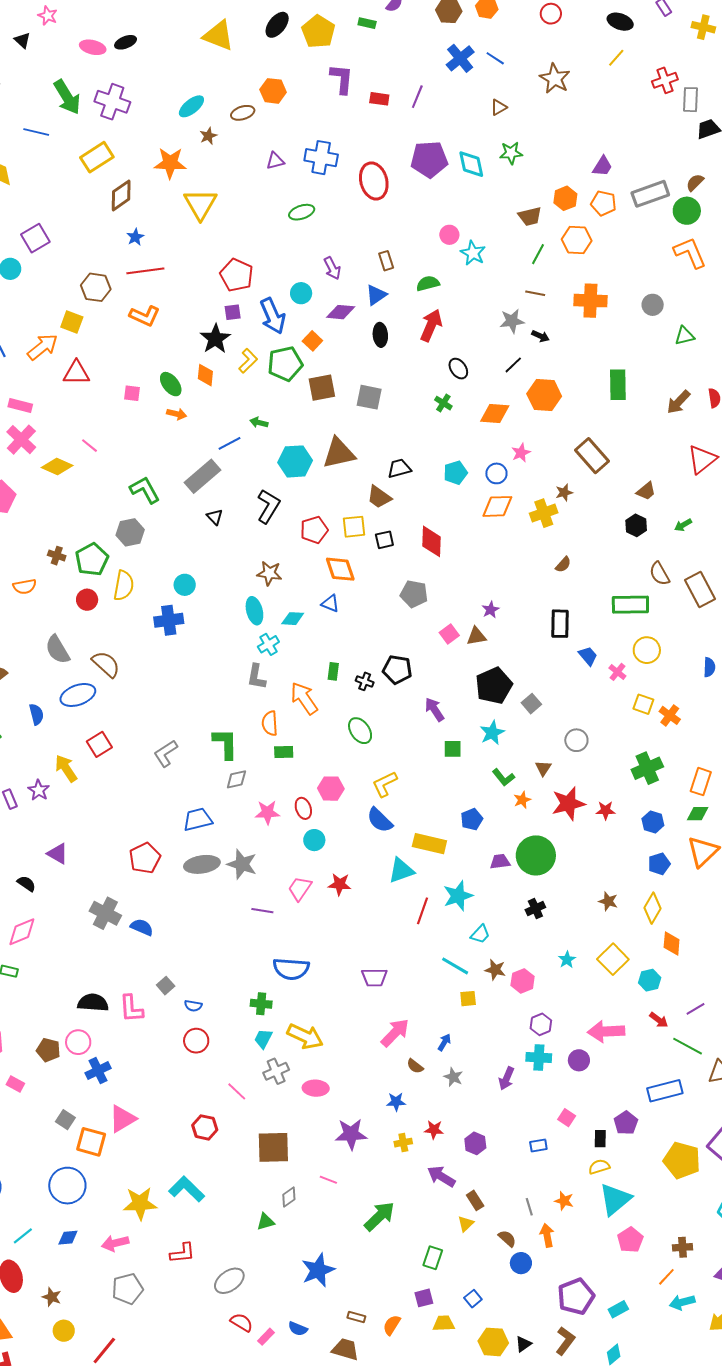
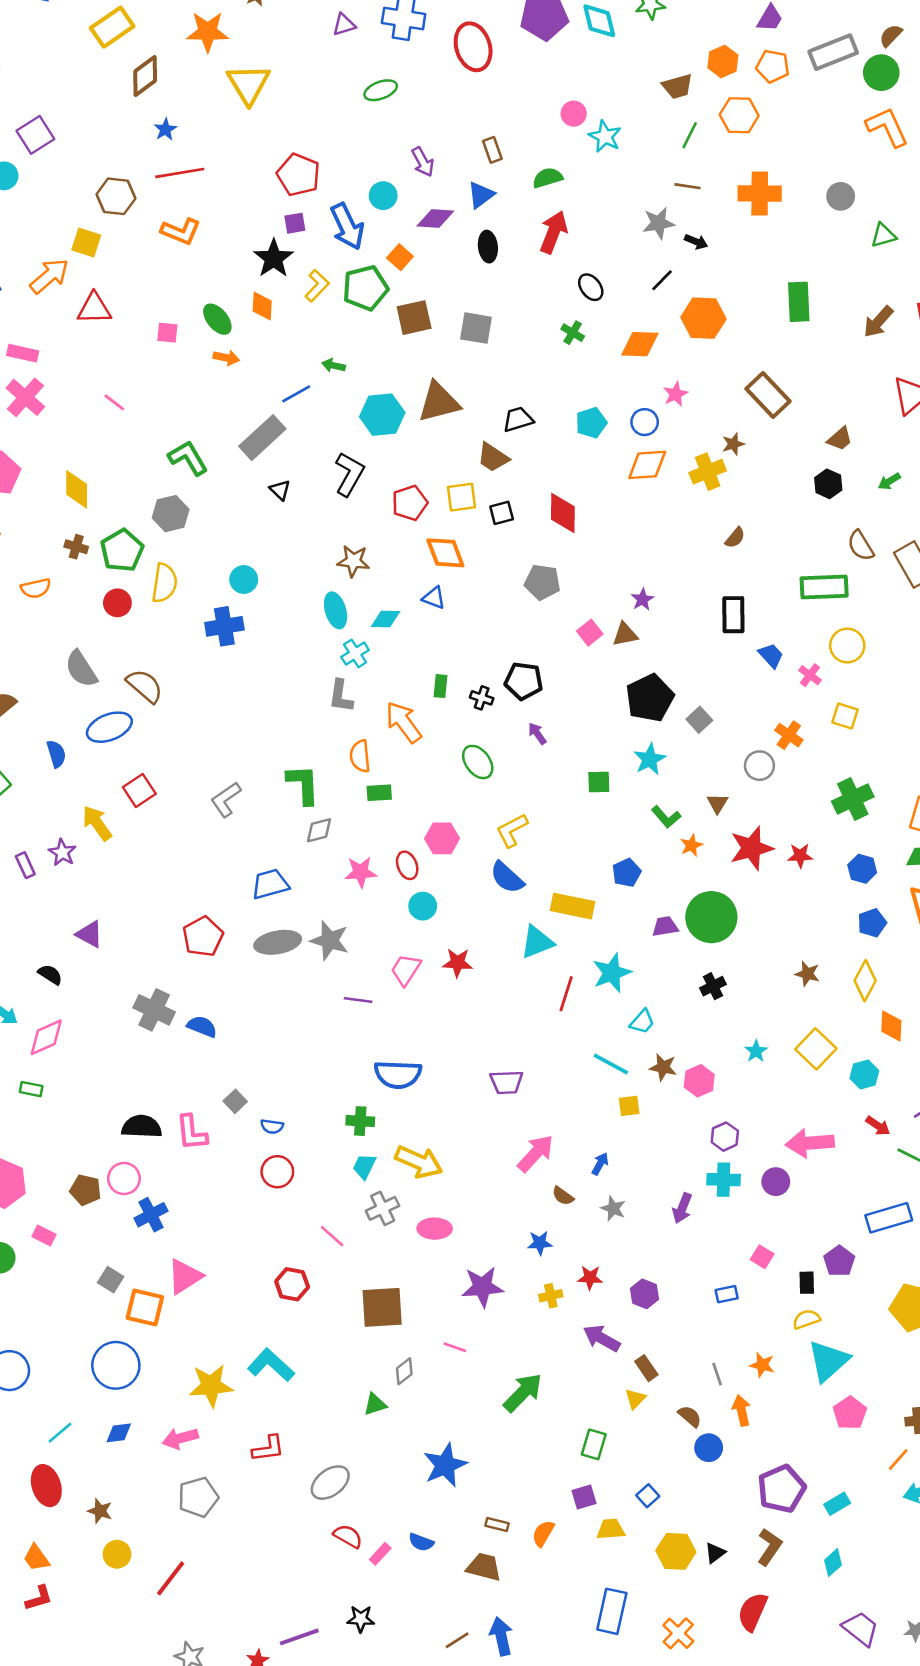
yellow diamond: (57, 467) -> (77, 489), moved, turned 68
purple arrow: (434, 709) -> (537, 734), moved, size x0.7
orange cross: (670, 715) -> (789, 735), moved

